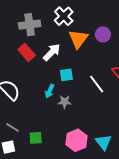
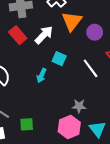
purple circle: (103, 34) -> (95, 32), moved
cyan square: (66, 75) -> (59, 59), turned 32
gray star: (65, 102) -> (79, 106), moved

